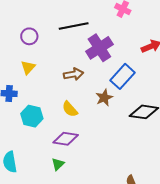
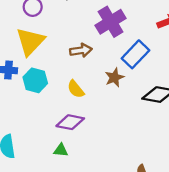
yellow triangle: (28, 67) -> (30, 41), size x1.8
cyan hexagon: (32, 116) -> (35, 80), moved
green triangle: (58, 164) -> (61, 150), turned 48

